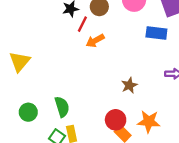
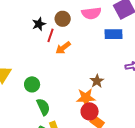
green circle: (28, 112) -> (32, 84), moved
orange star: (149, 122) -> (86, 98), moved

